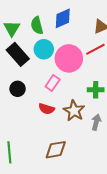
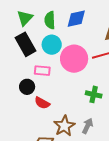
pink rectangle: (53, 83) -> (42, 71), moved, turned 49
black circle: (18, 89) -> (27, 87), moved
brown star: (74, 111) -> (64, 126), moved

